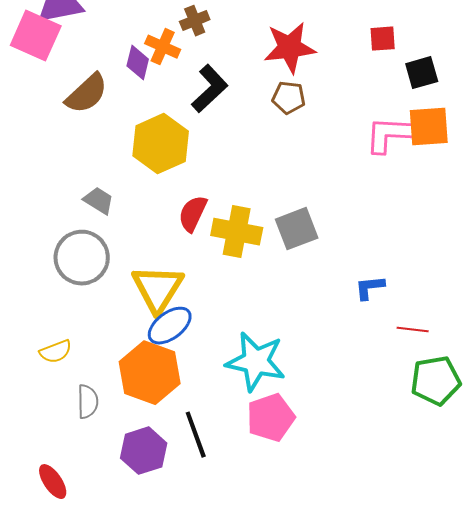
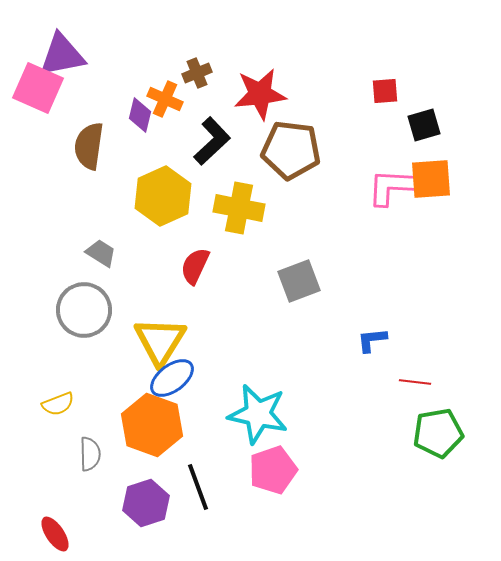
red star: (290, 48) -> (260, 94), moved
brown semicircle: (87, 94) -> (89, 146), turned 141
brown pentagon: (289, 98) -> (291, 150), size x1.8
yellow cross: (237, 232) -> (239, 208), moved

